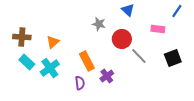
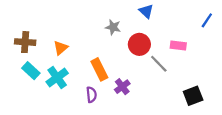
blue line: (177, 11) -> (207, 20), moved
pink rectangle: (158, 29) -> (178, 46), moved
black square: (173, 58) -> (193, 96), moved

